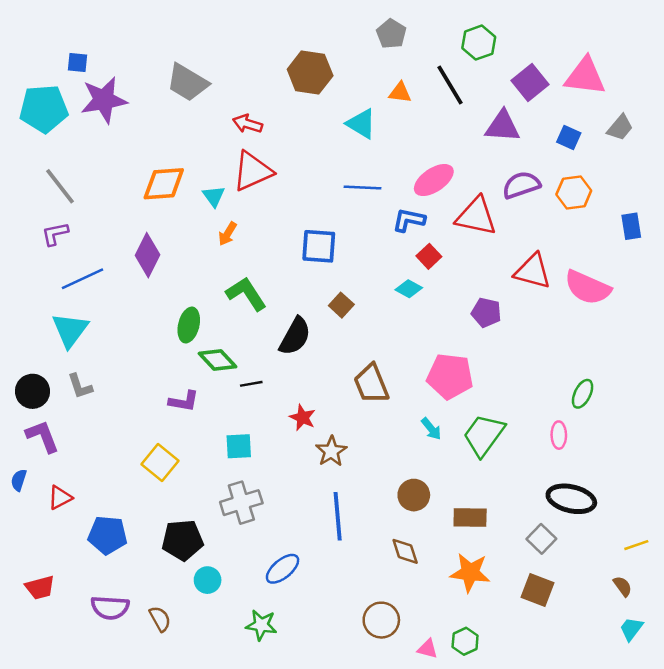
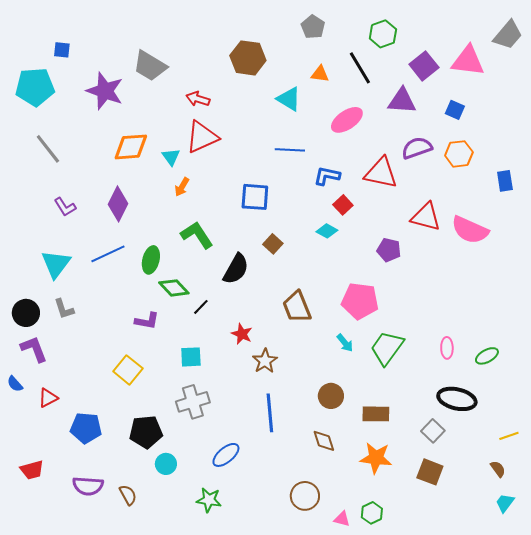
purple star: (104, 100) -> (105, 91), moved, turned 30
gray trapezoid: (620, 128) -> (508, 35), moved, size x1.4
pink ellipse: (434, 180) -> (347, 120), moved
purple L-shape: (55, 234) -> (65, 207), moved, turned -110
blue line: (83, 279) -> (108, 254), moved
black line: (251, 384) -> (201, 307), turned -36
green ellipse: (583, 394) -> (487, 356), moved, turned 35
blue semicircle: (19, 480) -> (15, 384), turned -60

